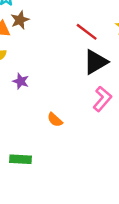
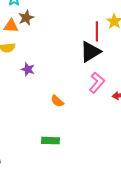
red line: (87, 32) -> (97, 31), moved, turned 54
green rectangle: (20, 159) -> (50, 141), moved

